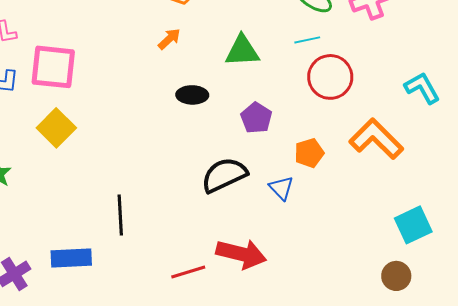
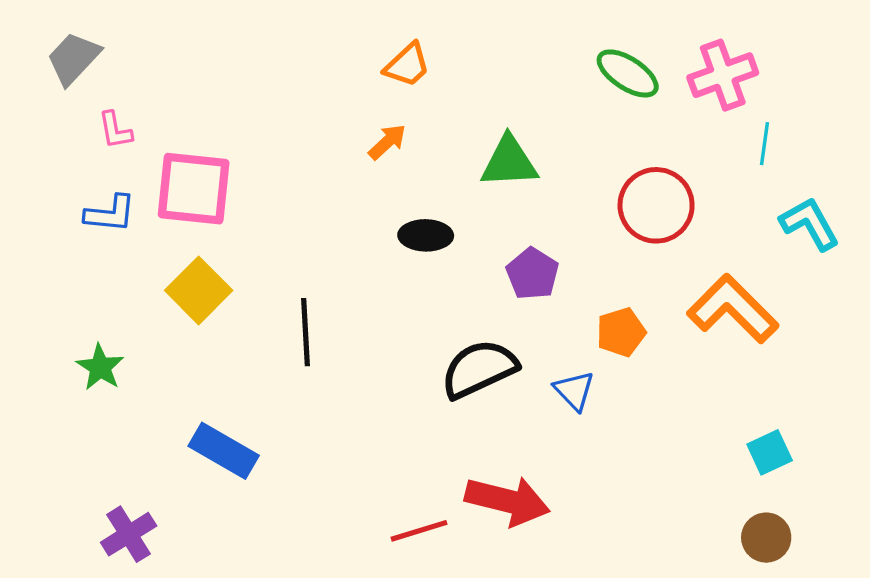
cyan line: (307, 40) -> (765, 144), moved, turned -70
black line: (120, 215) -> (305, 332), moved
cyan square: (413, 225) -> (770, 452), moved, size x0.7
blue rectangle: (71, 258) -> (224, 451), moved, turned 33

